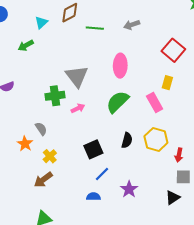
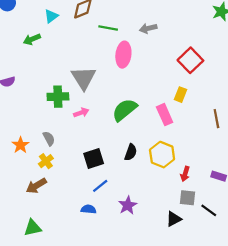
pink ellipse: (120, 66) -> (123, 55), moved
gray semicircle: (41, 129) -> (49, 138), moved

